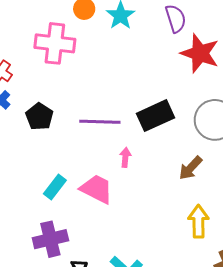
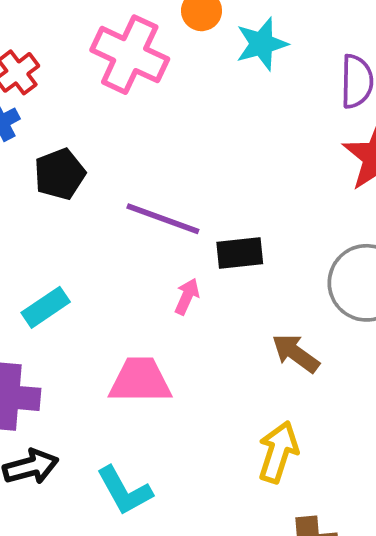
black rectangle: (156, 116) -> (240, 253), moved, size x0.7
brown arrow: (191, 168) -> (296, 353), turned 64
pink trapezoid: (97, 189) -> (140, 380), moved, turned -45

